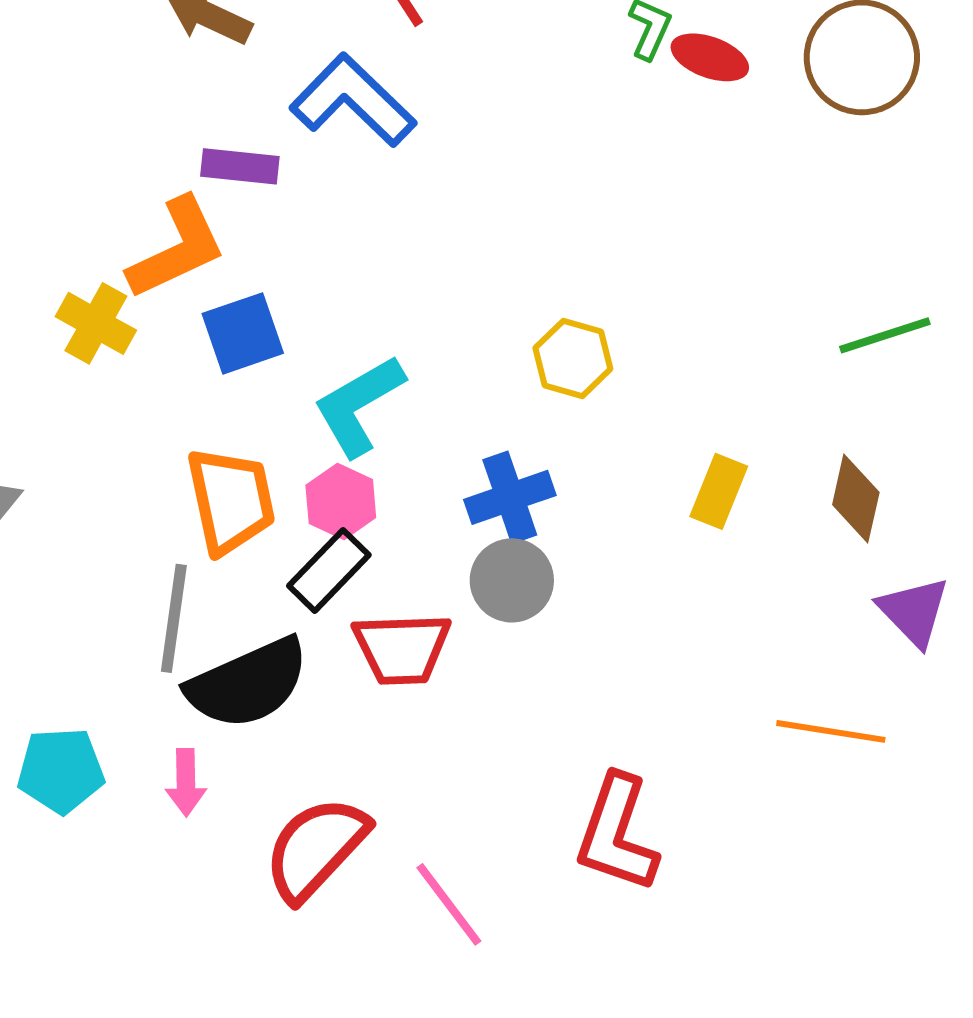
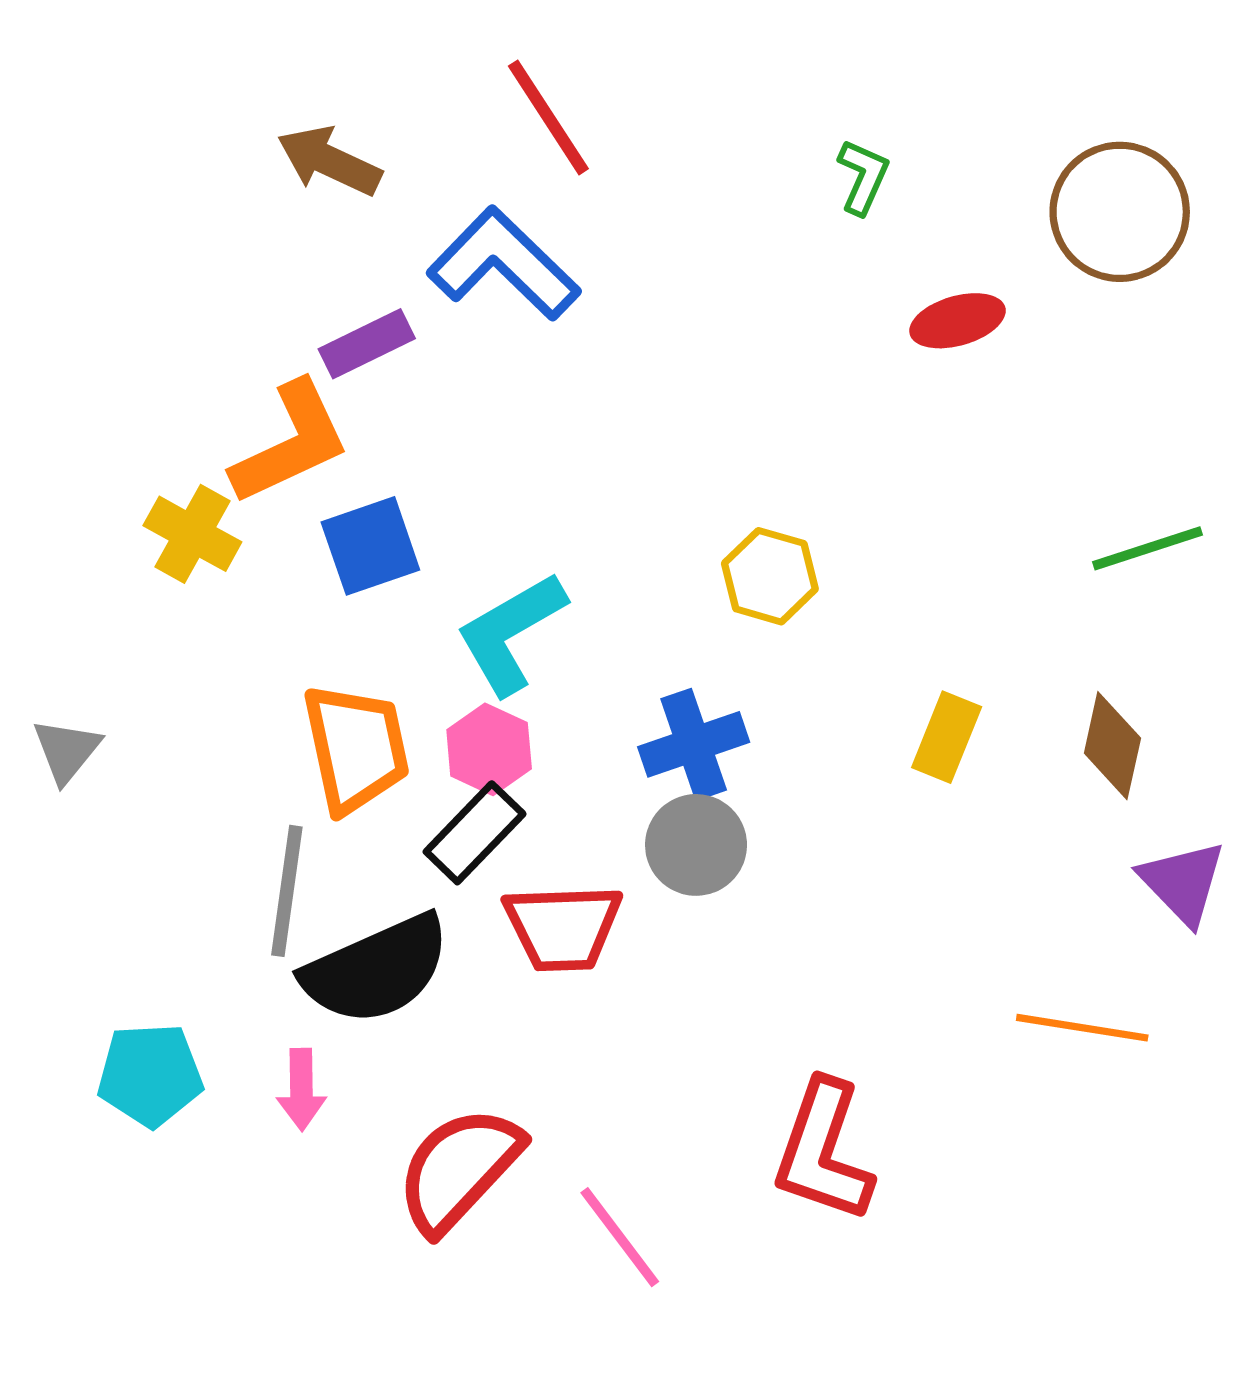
red ellipse: (710, 57) -> (958, 321), moved, turned -36
purple rectangle: (240, 166) -> (367, 344), turned -32

